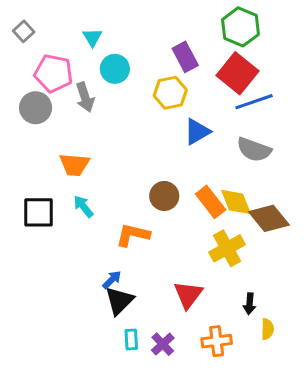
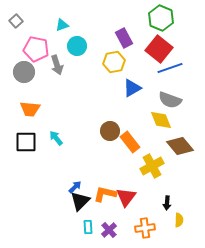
cyan triangle: (92, 37) -> (62, 25), turned 40
orange trapezoid: (74, 165) -> (30, 109), moved
orange rectangle: (211, 202) -> (130, 142), moved
yellow diamond: (236, 202) -> (161, 120), moved
orange L-shape: (133, 235) -> (105, 194), moved

